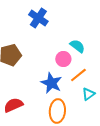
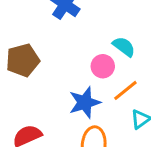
blue star: (51, 83) -> (85, 102), turned 30

